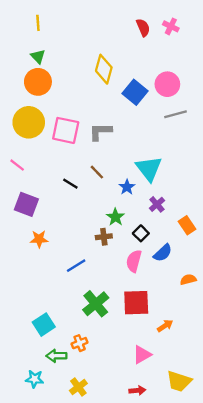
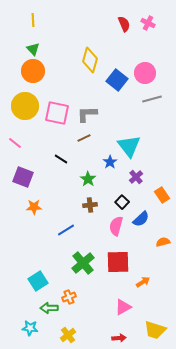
brown line: (97, 172) -> (84, 138), moved, turned -72
green star: (115, 217) -> (88, 179), moved

